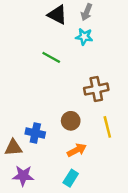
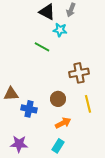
cyan star: (84, 37) -> (60, 30), moved
brown triangle: (13, 148) -> (11, 94), moved

